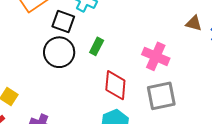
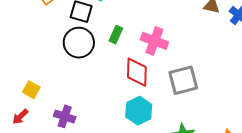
pink cross: (156, 56) -> (154, 41), moved

